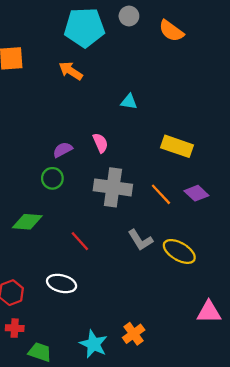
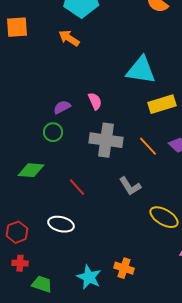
cyan triangle: (129, 102) -> (141, 70), moved, size x2.0
yellow rectangle: (177, 146) -> (162, 104), turned -36
yellow ellipse: (179, 251) -> (164, 217), moved
orange cross: (134, 334) -> (124, 268), turned -36

